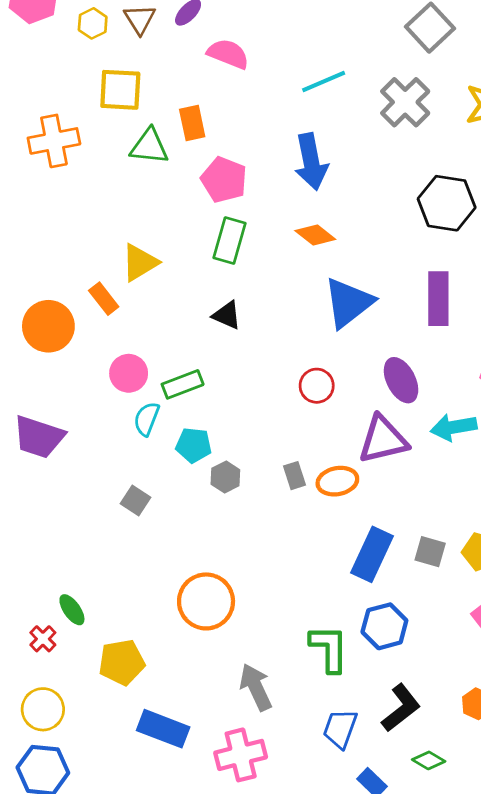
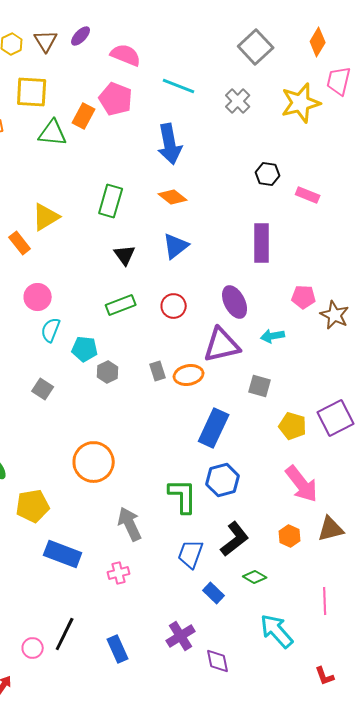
pink semicircle: (228, 54) -> (126, 55), moved
cyan line: (324, 82) -> (179, 86), turned 44
gray cross: (405, 102) -> (238, 101), size x0.7
orange rectangle: (192, 123) -> (84, 116), turned 40
pink pentagon: (224, 180) -> (116, 99), moved
black hexagon: (447, 203) -> (268, 174), size x0.6
blue triangle: (348, 303) -> (176, 246), moved, size x0.7
black triangle: (227, 315) -> (125, 255), moved, turned 30
green rectangle: (183, 384) -> (121, 305), moved
cyan arrow: (454, 427) -> (273, 336), size x0.7
gray square: (430, 552) -> (260, 386), moved
pink cross: (241, 755) -> (119, 573), size x0.6

